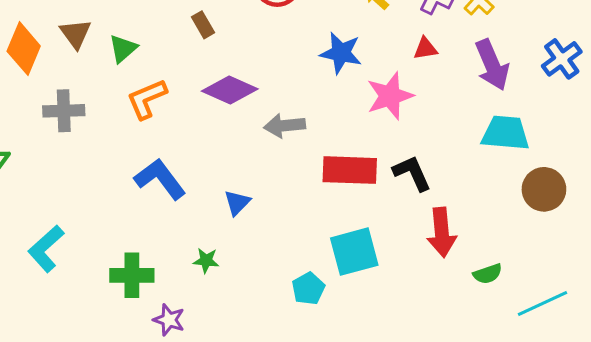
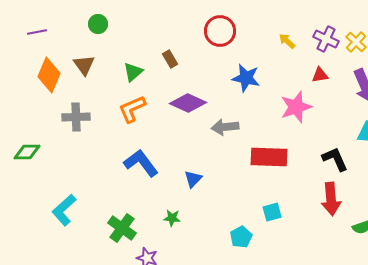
green triangle: (123, 49) -> (133, 72), moved
blue star: (341, 53) -> (246, 78), moved
black L-shape: (412, 173) -> (335, 159), moved
cyan square: (354, 252) -> (272, 212), size x0.6
green cross: (132, 275) -> (122, 228), turned 36

